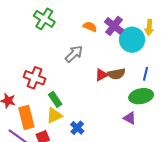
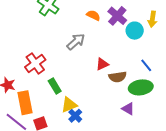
cyan circle: (132, 40) -> (135, 31), size x0.7
brown semicircle: (116, 74) -> (118, 77), moved
blue line: (145, 74) -> (146, 65), turned -56
red cross: (34, 78) -> (35, 63), turned 30
yellow triangle: (54, 115) -> (69, 105), moved

